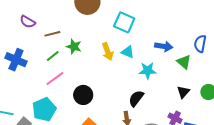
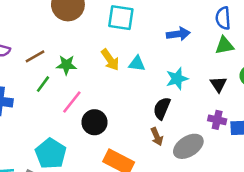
cyan triangle: (128, 52) -> (137, 64), moved
green triangle: (184, 62) -> (224, 45), moved, turned -35
cyan star: (148, 71) -> (177, 79), moved
pink line: (55, 78) -> (72, 102), moved

